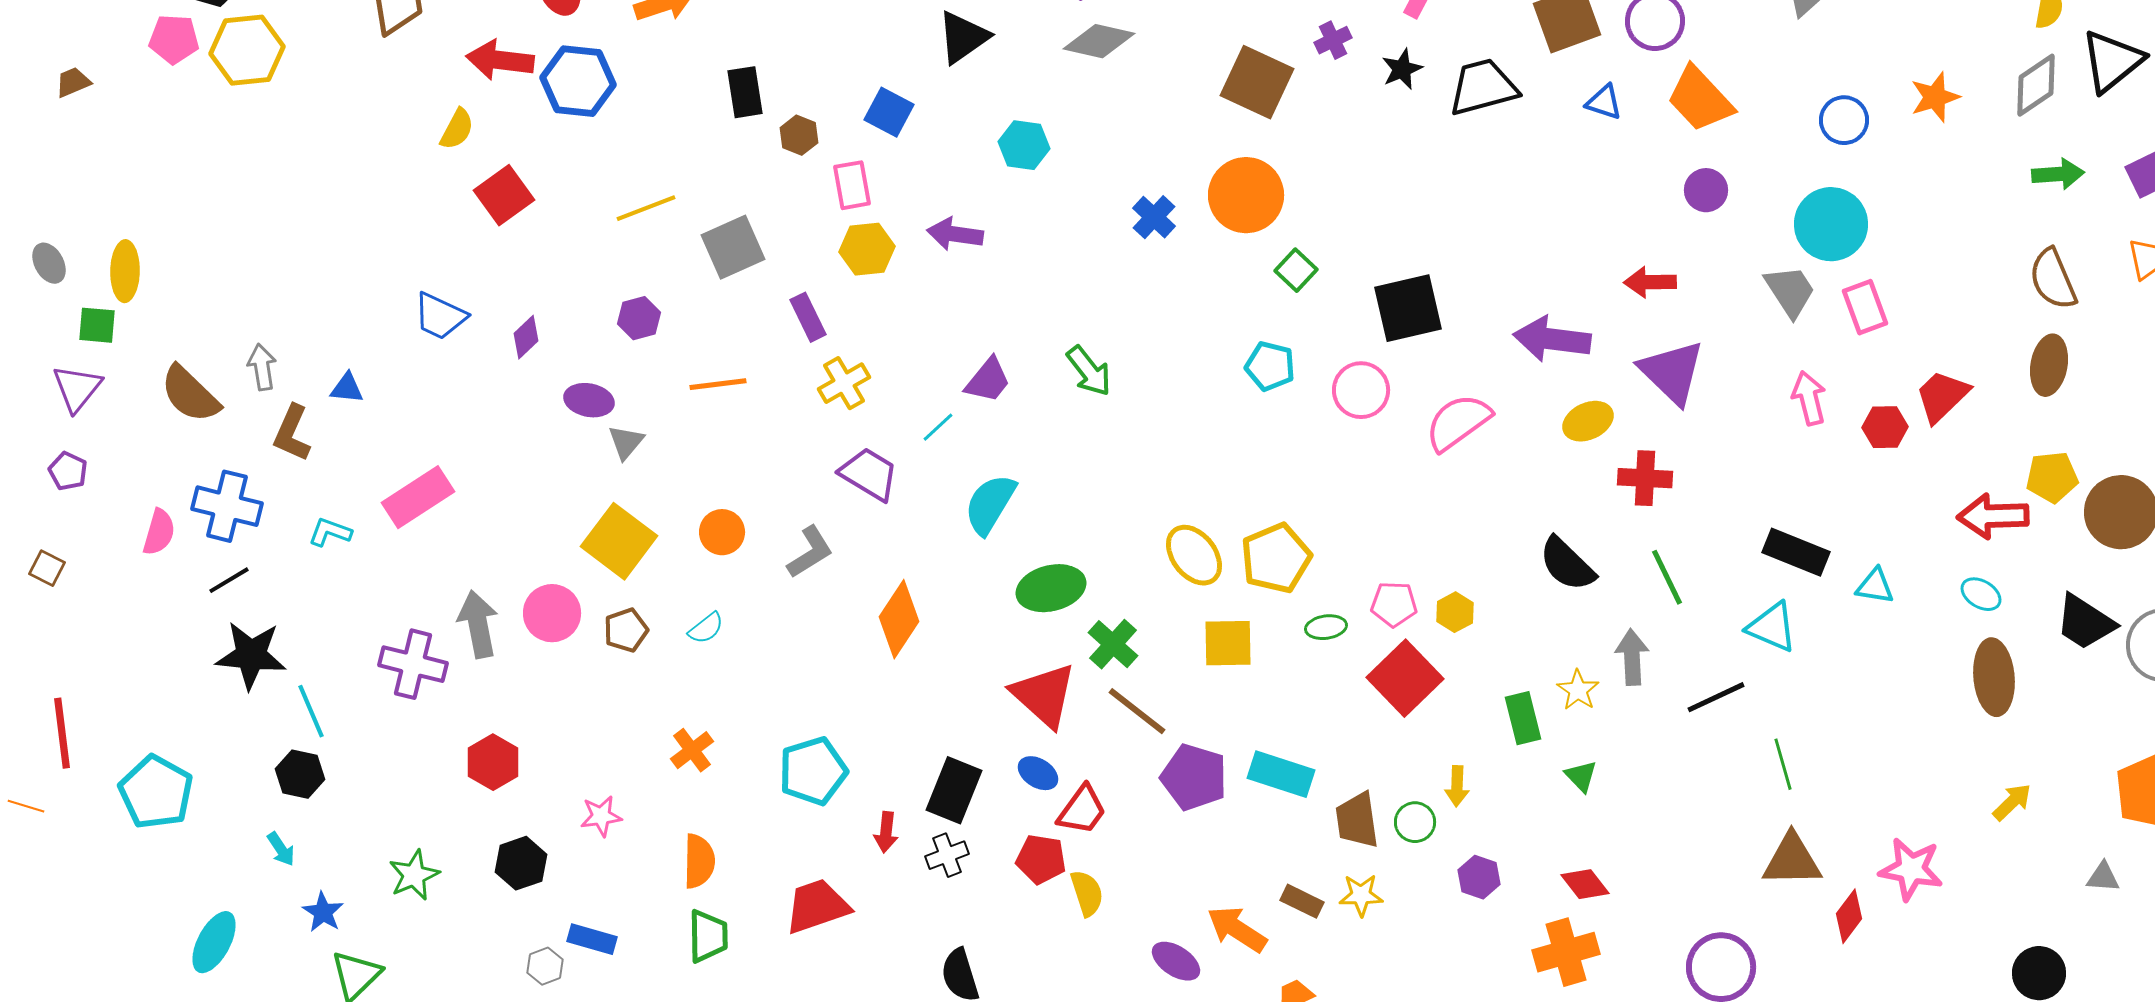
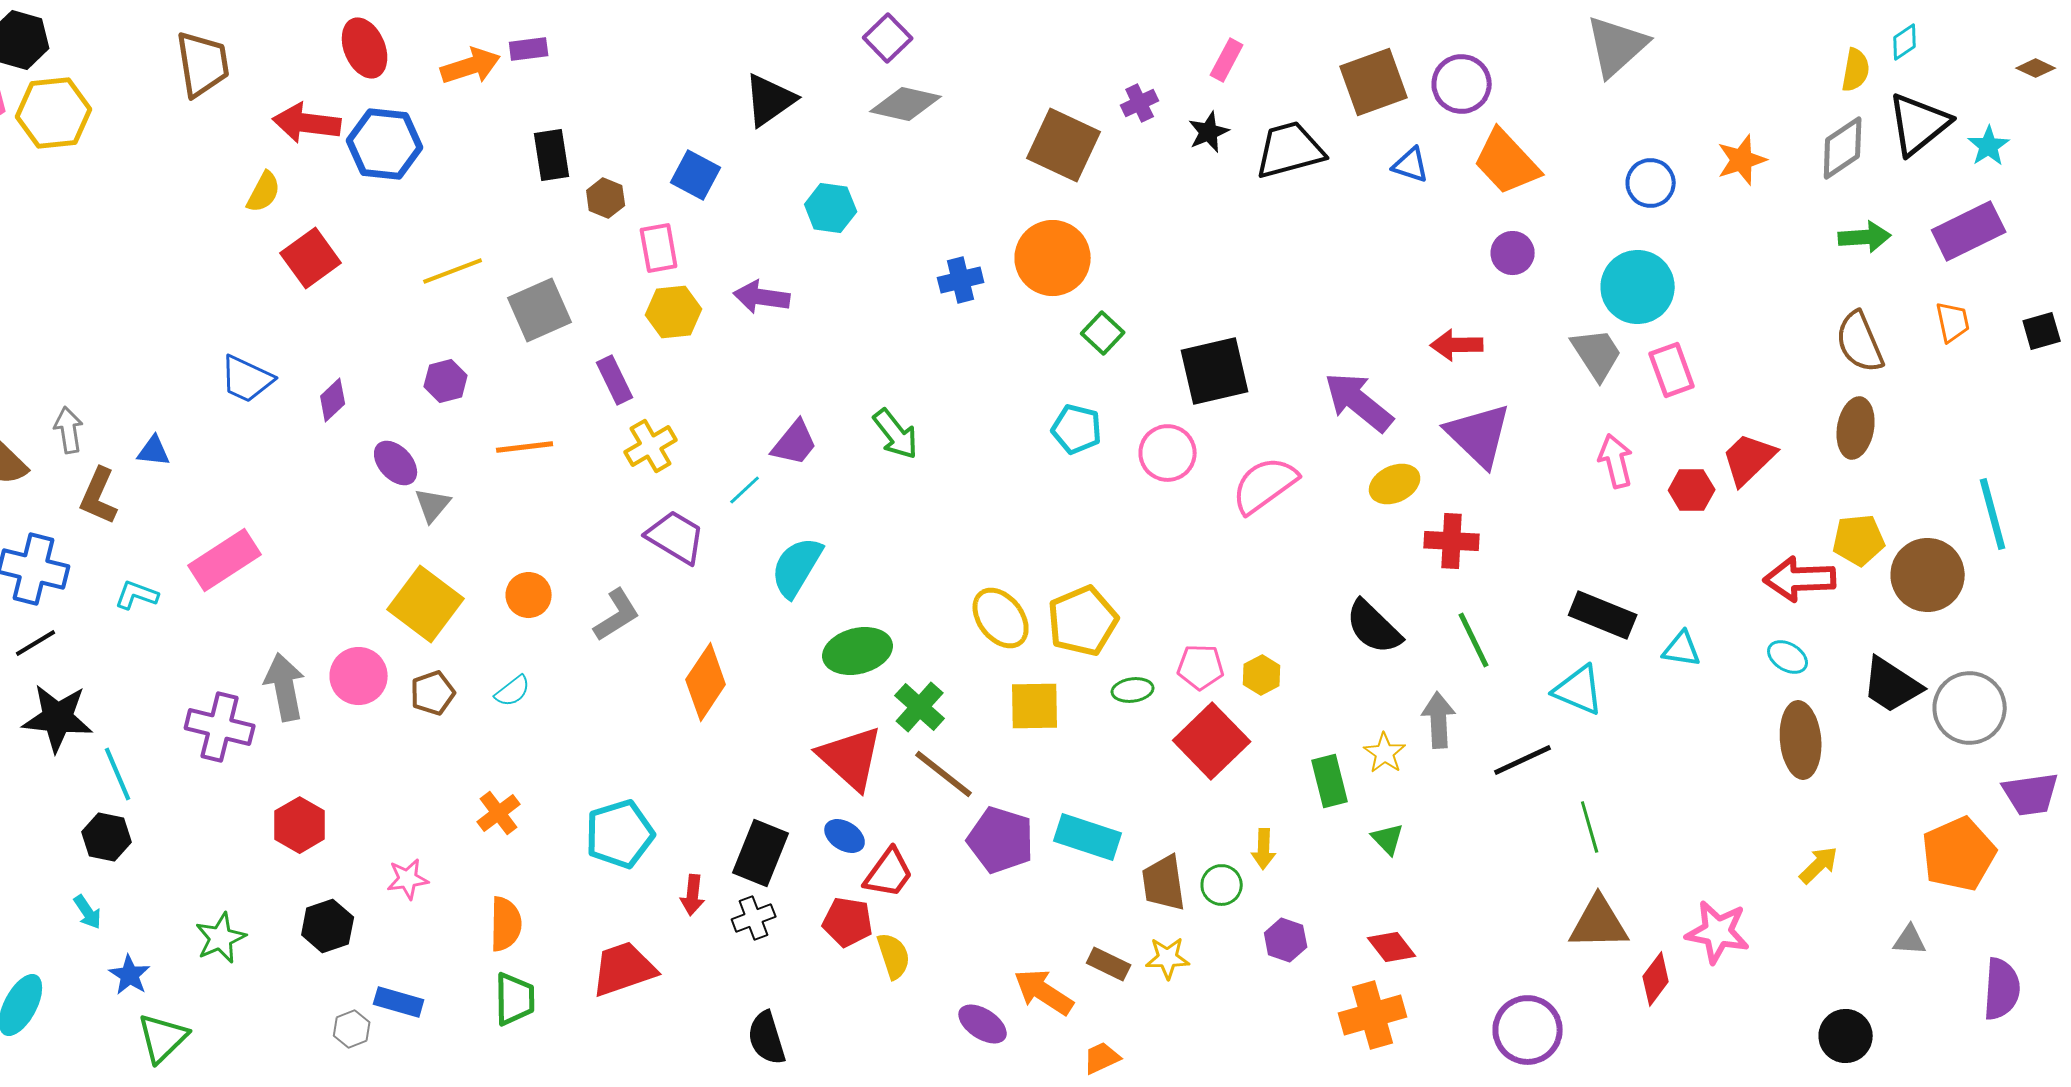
blue cross: (1154, 217) -> (961, 280), turned 33
purple arrow: (1552, 339) -> (1359, 402), turned 32
purple ellipse: (589, 400) -> (396, 463), turned 36

